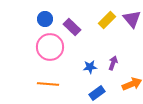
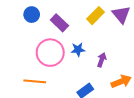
pink circle: (50, 47) -> (50, 53), moved
blue star: (90, 67) -> (78, 50), moved

